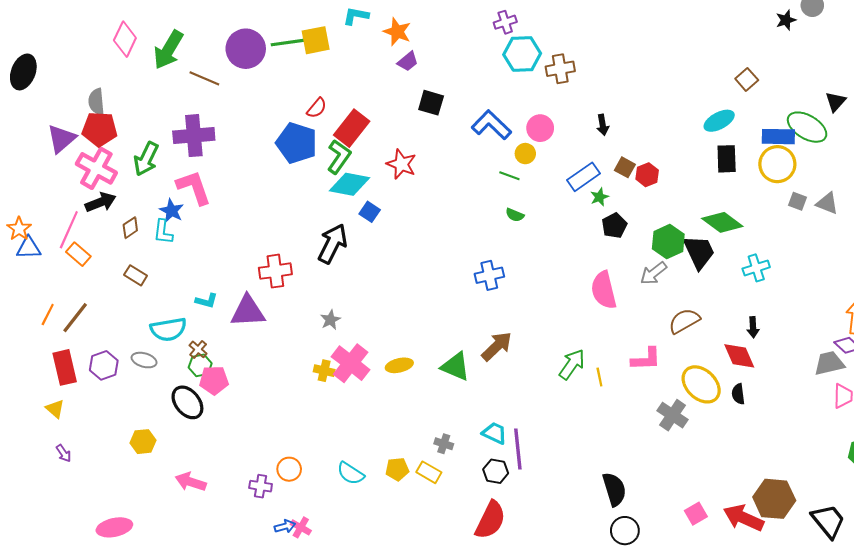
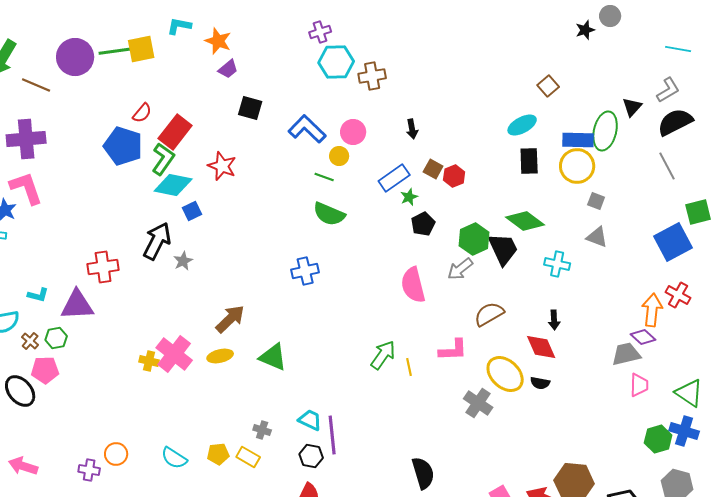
green ellipse: (807, 127) -> (605, 131), turned 72
gray triangle: (827, 203) -> (597, 237), moved
blue square: (370, 212) -> (192, 211), turned 30
green semicircle: (515, 215) -> (329, 214), size x1.8
cyan cross: (756, 268) -> (557, 264), turned 30
gray star: (330, 320) -> (183, 261), moved
brown arrow: (497, 346) -> (230, 319), moved
green hexagon: (200, 365) -> (56, 338), moved
black semicircle: (738, 394) -> (540, 383), turned -72

